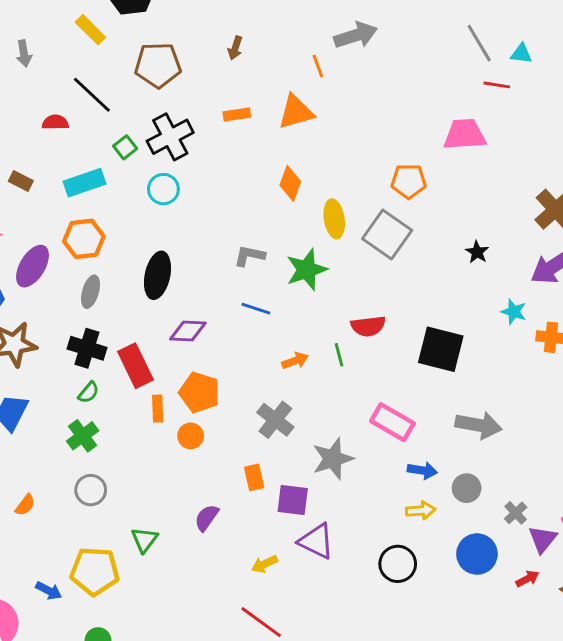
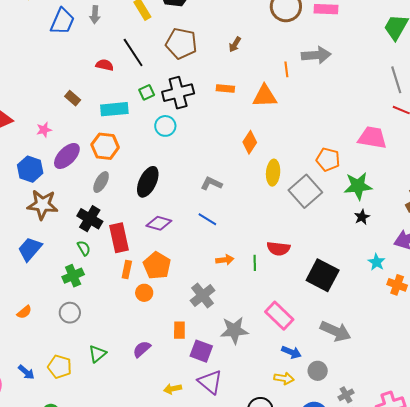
green star: (307, 270) -> (358, 186), moved
green semicircle: (88, 393) -> (84, 248), turned -84
yellow pentagon: (95, 571) -> (60, 367), size x0.7

